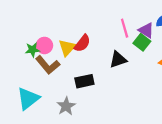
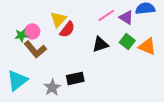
pink line: (125, 28) -> (106, 15), turned 72
green square: (142, 42) -> (127, 41), moved
yellow triangle: (67, 48) -> (58, 19), moved
black rectangle: (84, 81) -> (75, 78), moved

